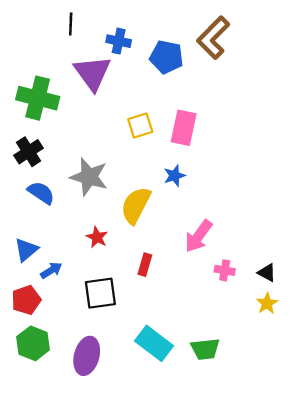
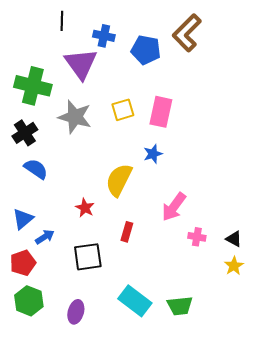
gray star: (89, 177) -> (75, 117), moved
purple ellipse: (87, 356) -> (76, 312), size x0.7

